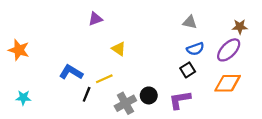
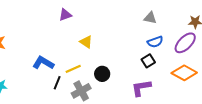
orange diamond: (228, 83) -> (184, 73), turned 30
black circle: (149, 95) -> (102, 74), moved
gray cross: (125, 103) -> (81, 91), moved

